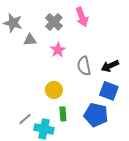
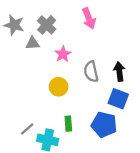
gray cross: (54, 22) -> (47, 25), moved
black arrow: (110, 66) -> (119, 72), turned 108
yellow circle: (54, 90) -> (59, 87), moved

